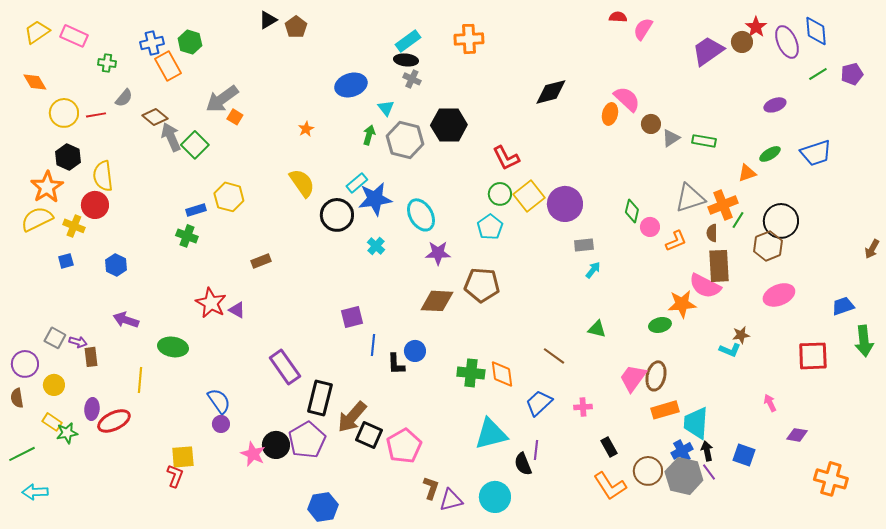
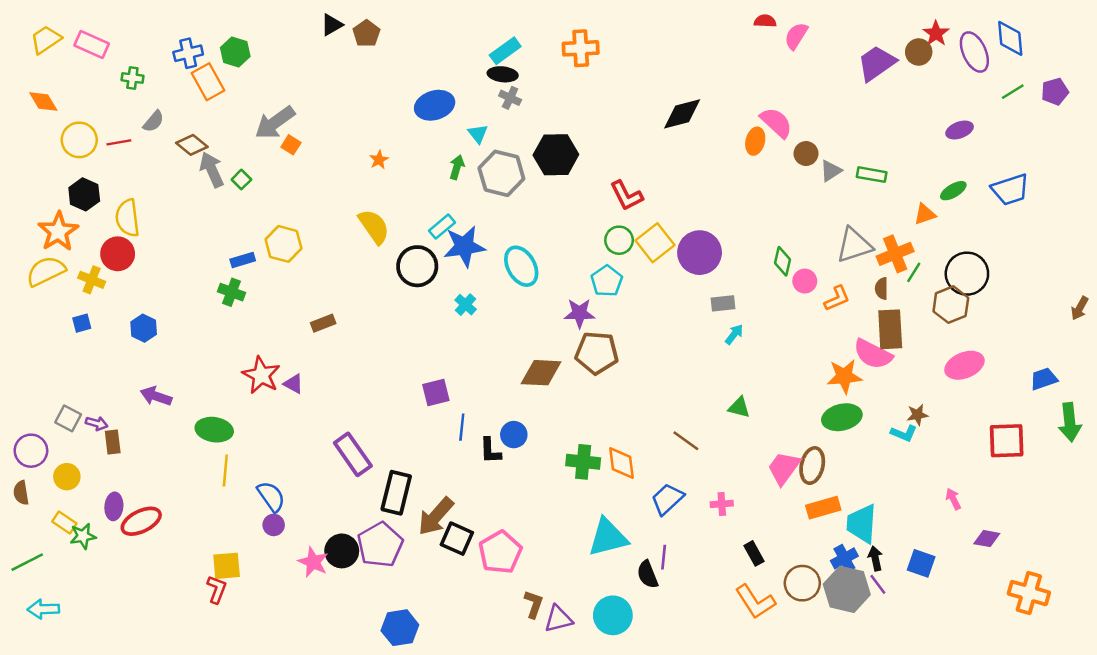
green square: (195, 145) -> (241, 180), size x0.6
purple star: (438, 253) -> (579, 313), moved
green ellipse: (660, 325) -> (842, 417), moved, size x1.4
yellow line: (140, 380) -> (225, 470), moved

